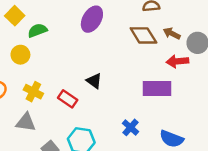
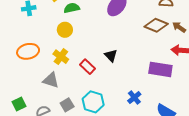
brown diamond: (143, 35) -> (156, 25), turned -45
yellow circle: (20, 55) -> (65, 30), moved

